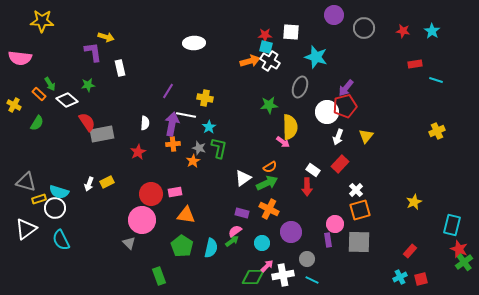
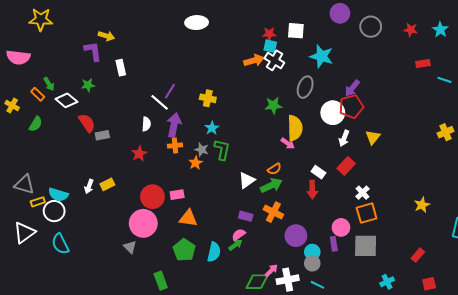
white ellipse: (194, 43) -> (197, 23), moved
white line: (186, 115) -> (160, 102), moved, turned 30
gray rectangle: (102, 134) -> (102, 135), size x0.6
cyan circle: (262, 243) -> (312, 252), moved
cyan cross: (400, 277) -> (387, 282), moved

